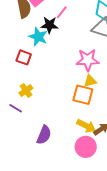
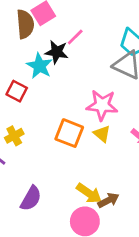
yellow triangle: (90, 81) -> (102, 134), turned 48
orange square: (83, 95) -> (69, 133), moved

